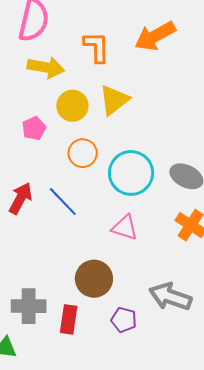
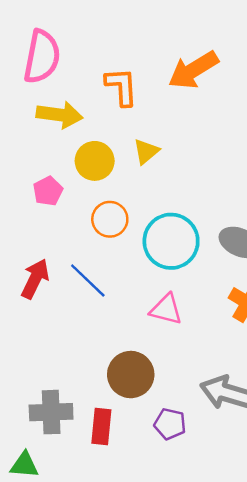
yellow triangle: (114, 100) -> (146, 151), size x0.7

